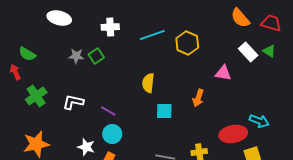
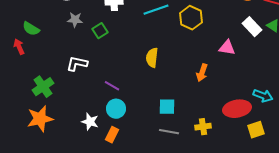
gray star: (76, 56) -> (75, 20), moved
green cross: (36, 96) -> (43, 87), moved
white L-shape: (73, 102) -> (77, 64), moved
cyan square: (164, 111) -> (167, 107), moved

